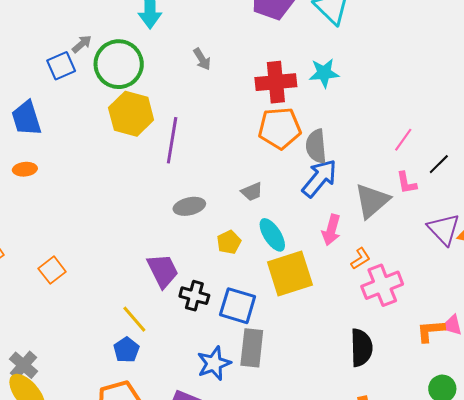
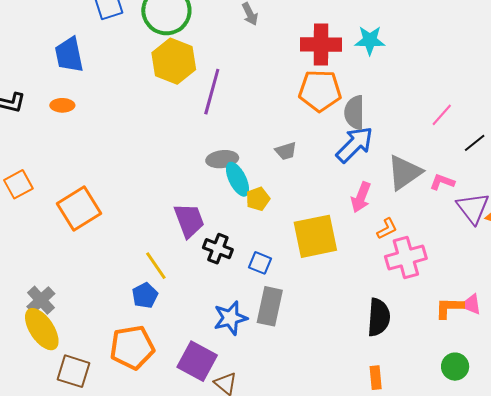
pink L-shape: (406, 183) -> (442, 182), moved, turned 115
cyan ellipse: (272, 235) -> (237, 179), moved
orange square: (52, 270) -> (79, 208), size x1.6
blue square: (238, 306) -> (260, 263), size x0.6

